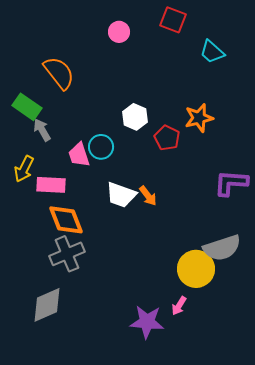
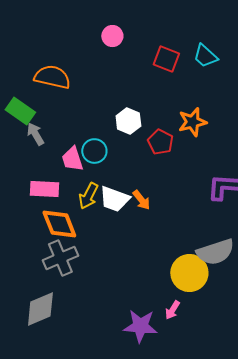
red square: (173, 20) -> (166, 59), moved
orange semicircle: (59, 73) -> (52, 77), turned -39
yellow arrow: (24, 169) -> (88, 196), moved

